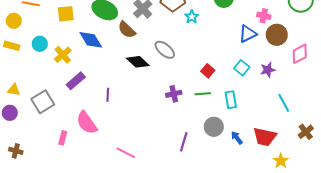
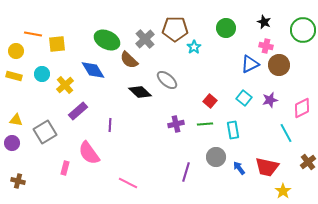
yellow square: (66, 14) -> (57, 44), moved
pink diamond: (300, 54) -> (302, 108), moved

